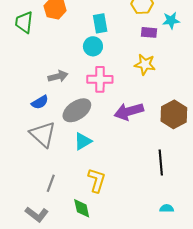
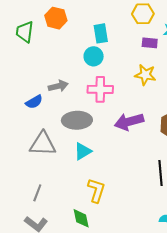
blue semicircle: (40, 102) -> (34, 102), moved
gray ellipse: (77, 110) -> (77, 120), turned 32
gray triangle: (43, 134) -> (43, 144), turned -40
gray line: (51, 183) -> (37, 193), moved

